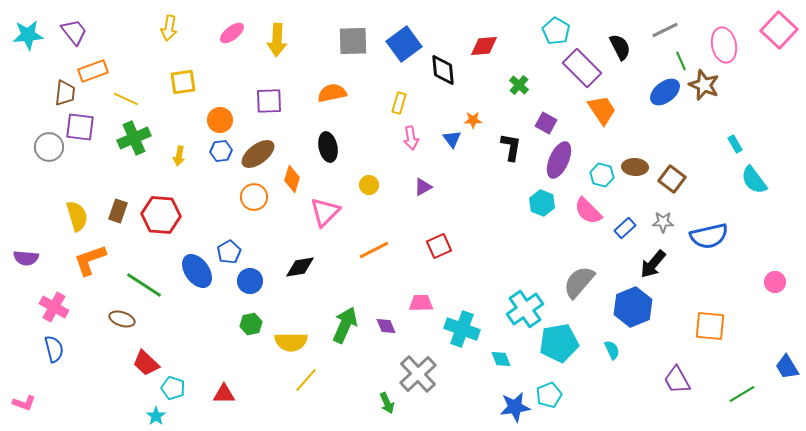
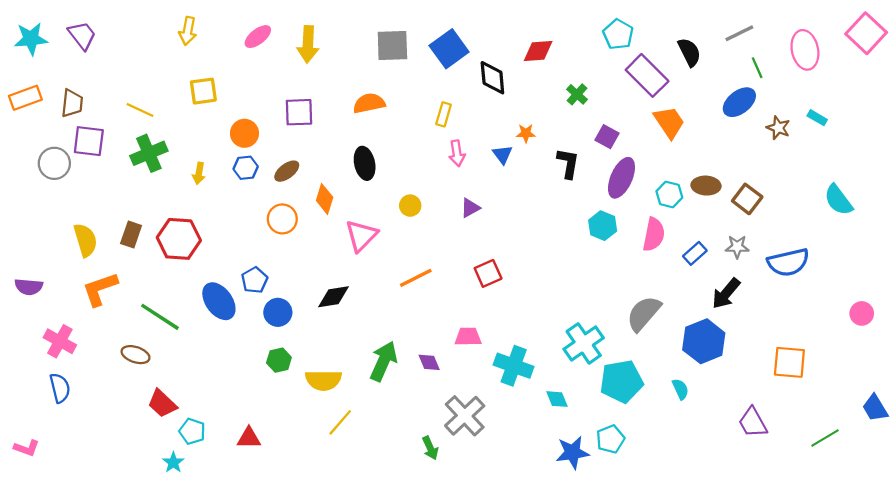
orange rectangle: (93, 71) -> (25, 98), moved
brown star: (704, 85) -> (778, 128), moved, size x0.7
cyan rectangle: (735, 144) -> (817, 118), moved, turned -30
brown ellipse: (258, 154) -> (287, 171), size x0.7
pink semicircle: (588, 211) -> (654, 234), turned -124

